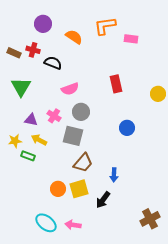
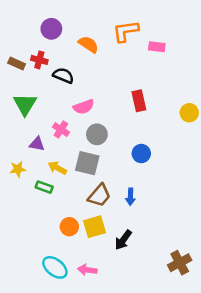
pink cross: (54, 116) -> (61, 130), moved
blue circle: (127, 128) -> (141, 154), moved
yellow arrow: (39, 140) -> (57, 168), moved
green rectangle: (28, 156) -> (44, 187), moved
blue arrow: (114, 175) -> (130, 197), moved

